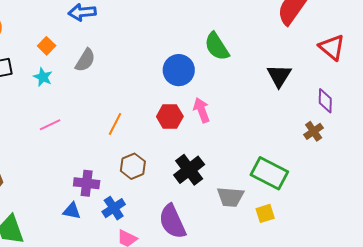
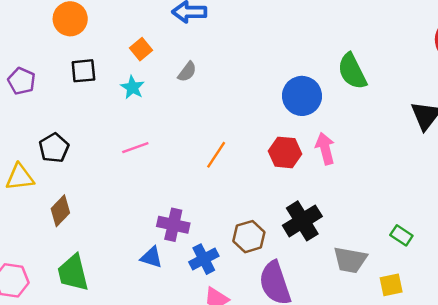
gray semicircle: (85, 60) -> (187, 72), size x0.7
brown hexagon: (133, 166) -> (249, 237), moved
green rectangle: (269, 173) -> (401, 235), size x0.5

